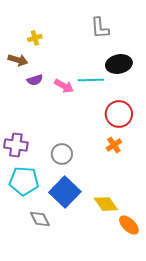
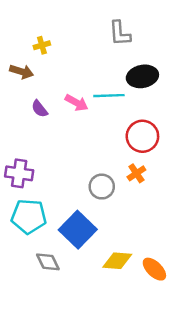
purple semicircle: (35, 80) -> (40, 109), moved, turned 70
gray circle: (62, 154) -> (102, 187), moved
yellow diamond: (106, 204) -> (117, 261), moved, turned -50

